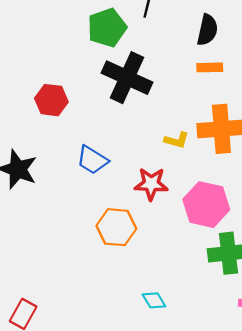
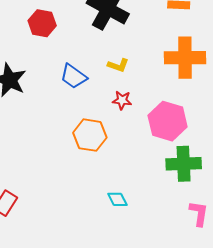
yellow L-shape: (177, 140) -> (118, 65), moved
red star: (151, 184) -> (122, 100), size x0.7

